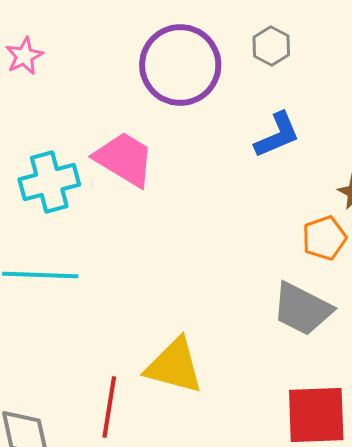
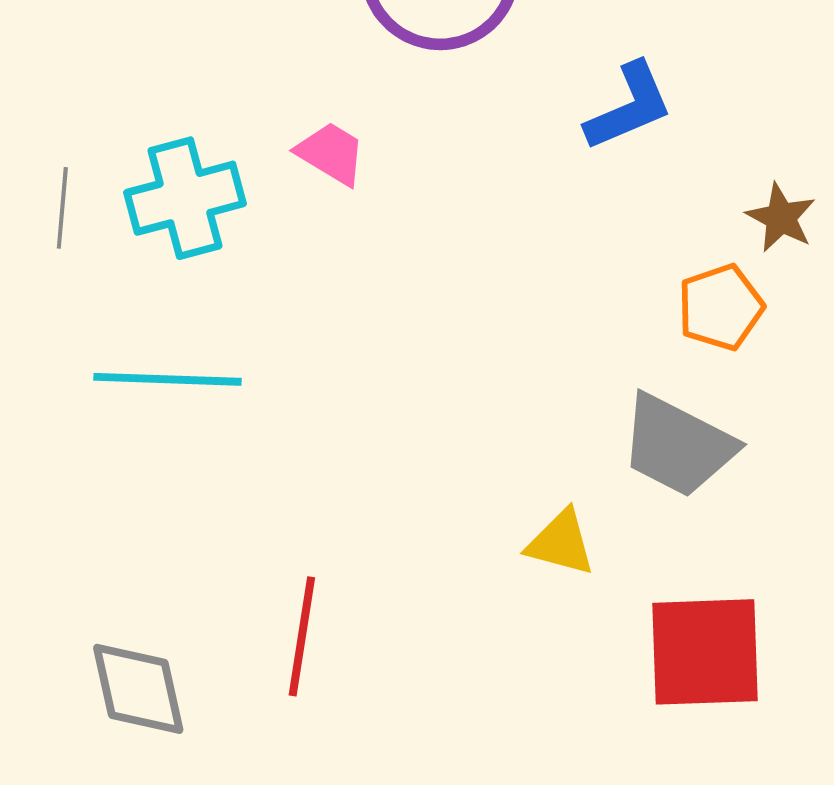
pink trapezoid: (124, 159) -> (331, 153), size x0.6
yellow triangle: (174, 366) -> (561, 543), moved, size x0.6

